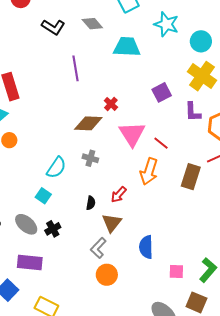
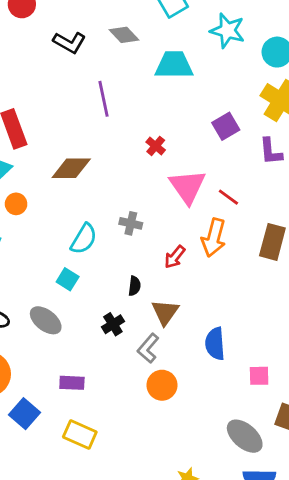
brown diamond: (88, 123) -> (71, 168), moved
red arrow: (119, 195) -> (175, 257), moved
black cross: (53, 229) -> (113, 324), moved
purple rectangle: (30, 262) -> (72, 383), moved, size x0.7

